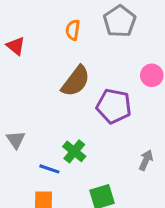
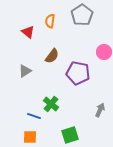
red triangle: (16, 46) -> (28, 32), moved
brown semicircle: (76, 81) -> (52, 56), size x0.7
gray triangle: (16, 140) -> (25, 71), moved, turned 32

